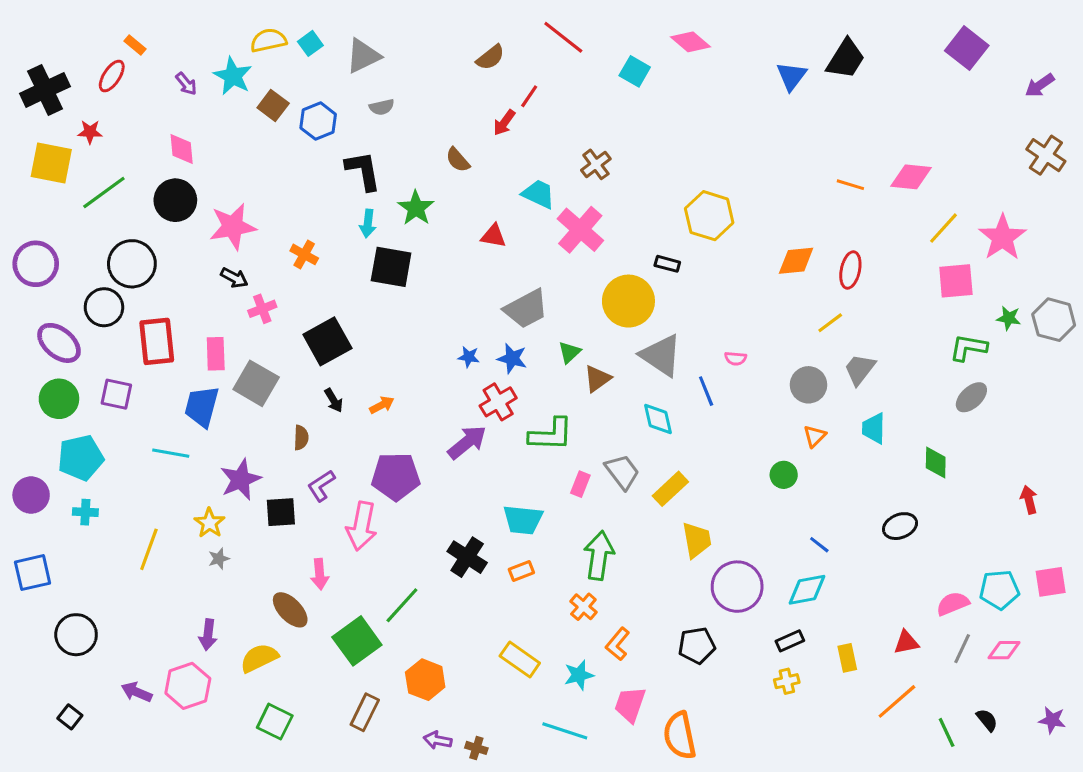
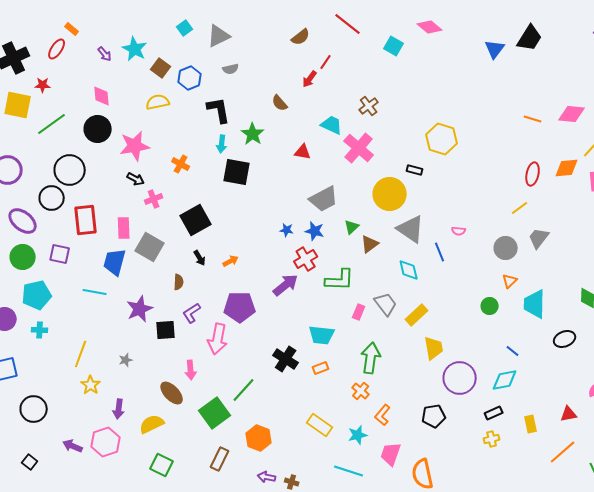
yellow semicircle: (268, 40) -> (158, 102), moved
orange diamond: (796, 261) -> (567, 168), moved
cyan trapezoid: (874, 428) -> (535, 304), moved, size x1.4
yellow star: (209, 523) -> (91, 385), moved

